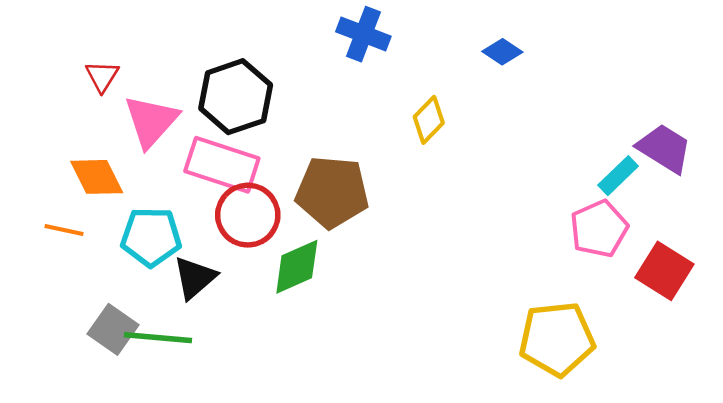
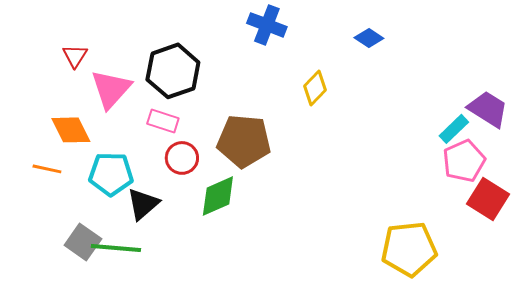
pink rectangle: (222, 165) -> (163, 121), size x0.6
red circle: (248, 215) -> (182, 158), size x0.7
pink pentagon: (599, 229) -> (464, 161), moved

